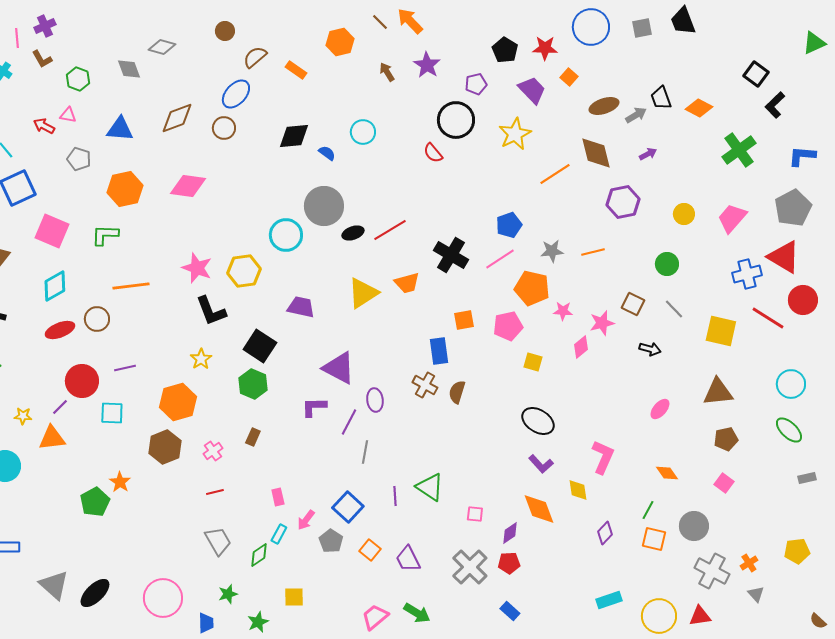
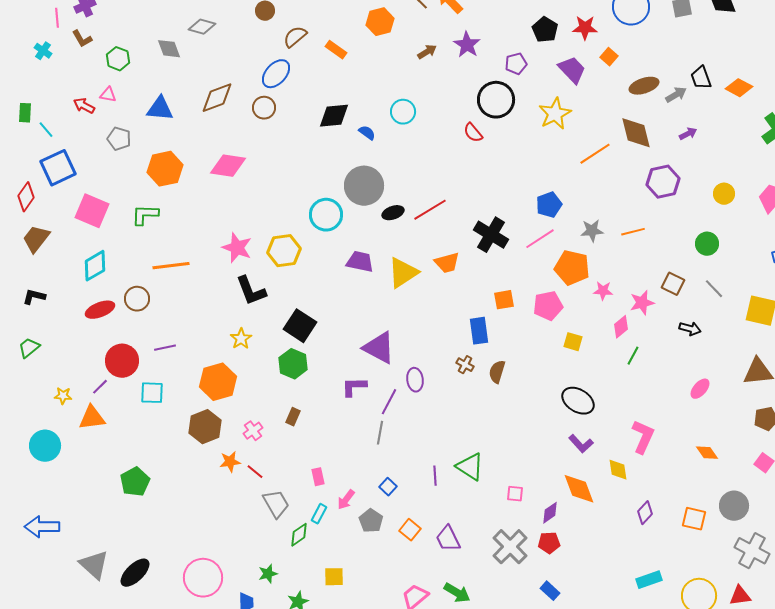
brown arrow: (387, 72) -> (427, 52), turned 90
purple trapezoid: (301, 307) -> (360, 262), moved
brown cross: (425, 385) -> (465, 365), size x0.7
gray line: (365, 452) -> (380, 433), moved
orange star: (120, 482) -> (230, 462), moved, turned 30
red line: (215, 492) -> (255, 472), turned 54
blue square: (348, 507) -> (388, 487), size x0.6
green line: (648, 510) -> (633, 356), moved
gray trapezoid: (218, 541) -> (276, 504), moved

